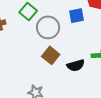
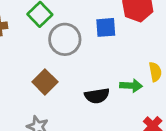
brown square: (51, 55) -> (45, 82), moved

